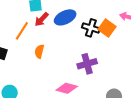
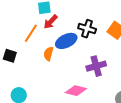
blue ellipse: (65, 17) -> (66, 41), moved
black cross: (91, 28) -> (87, 29), moved

